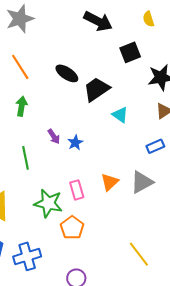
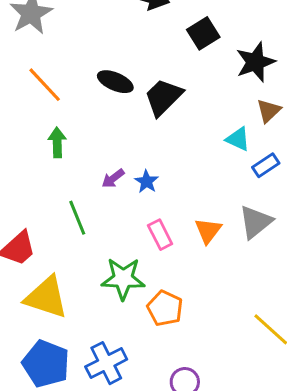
cyan triangle: (120, 115) -> (238, 139), moved
purple arrow: (54, 136) -> (113, 178), turned 98
pink rectangle: (77, 190) -> (160, 235), moved

